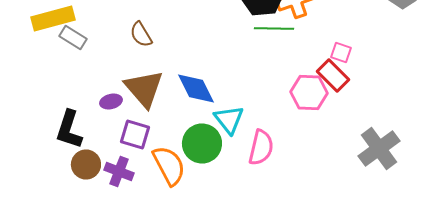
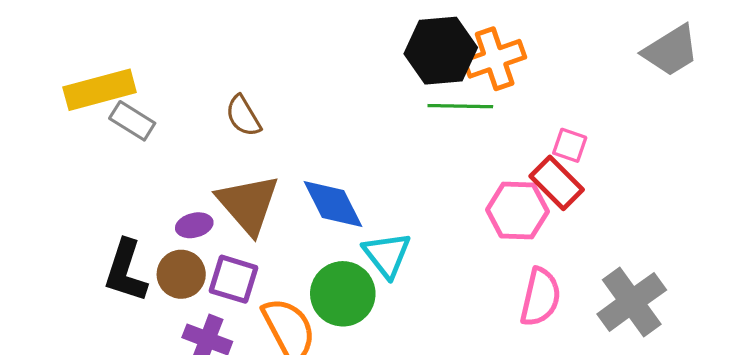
pink semicircle: (261, 148) -> (540, 297), moved
brown circle: (86, 164) -> (181, 274), moved

